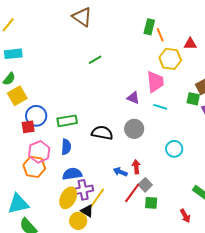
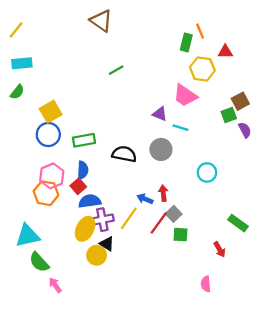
green rectangle: (149, 27) -> (186, 43), moved
orange line: (160, 35) -> (200, 31), moved
pink trapezoid: (155, 82) -> (185, 95), turned 130
yellow square: (17, 96) -> (51, 112), moved
green square: (193, 99) -> (229, 115), turned -32
cyan line: (160, 107) -> (181, 128), moved
red square: (28, 127) -> (78, 186), moved, turned -32
yellow line: (97, 198) -> (129, 218), moved

